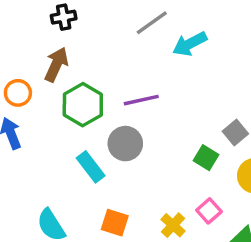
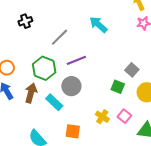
gray line: (152, 23) -> (60, 37), moved
cyan arrow: (190, 44) -> (98, 25), turned 78
brown arrow: (56, 65) -> (31, 93), moved
yellow cross: (173, 225) -> (102, 117), moved

